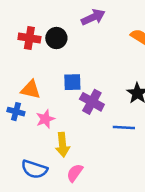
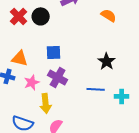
red cross: (29, 38) -> (19, 16), turned 36
purple cross: (92, 102) -> (58, 77), moved

